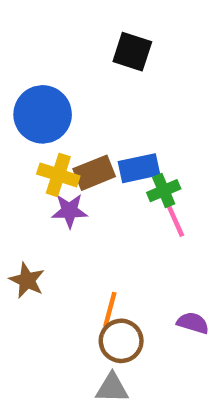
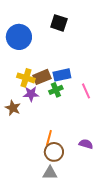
blue circle: (43, 114) -> (19, 37), moved
green cross: (164, 191) -> (56, 90), moved
pink line: (175, 220) -> (86, 91), moved
brown star: (27, 280) -> (13, 108), moved

